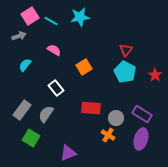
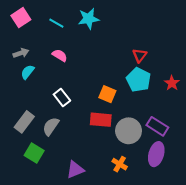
pink square: (30, 16) -> (21, 18), moved
gray arrow: (19, 36) -> (21, 53), moved
orange square: (84, 67) -> (107, 94), moved, turned -35
gray circle: (116, 118) -> (129, 131), size x1.5
orange cross: (108, 135) -> (120, 164), moved

